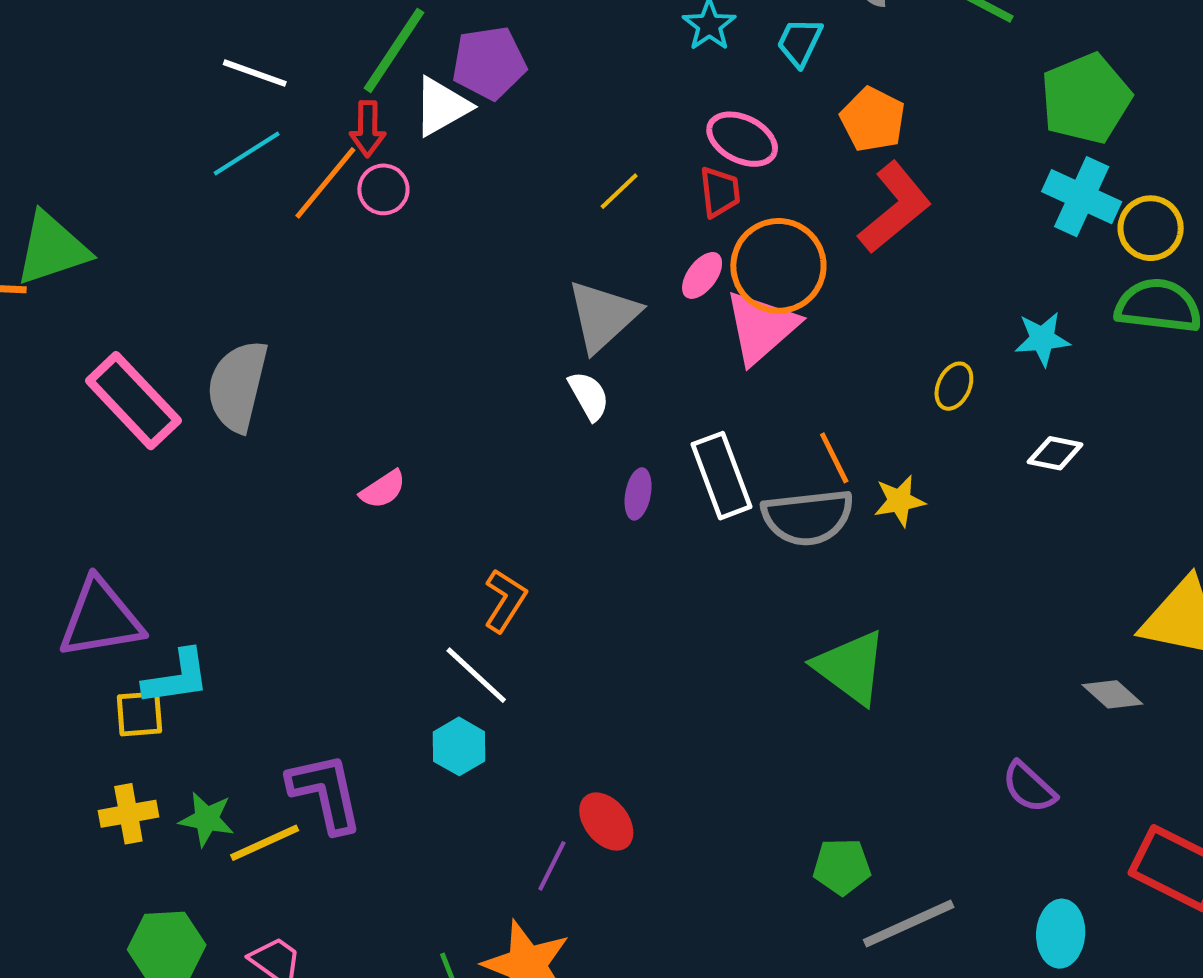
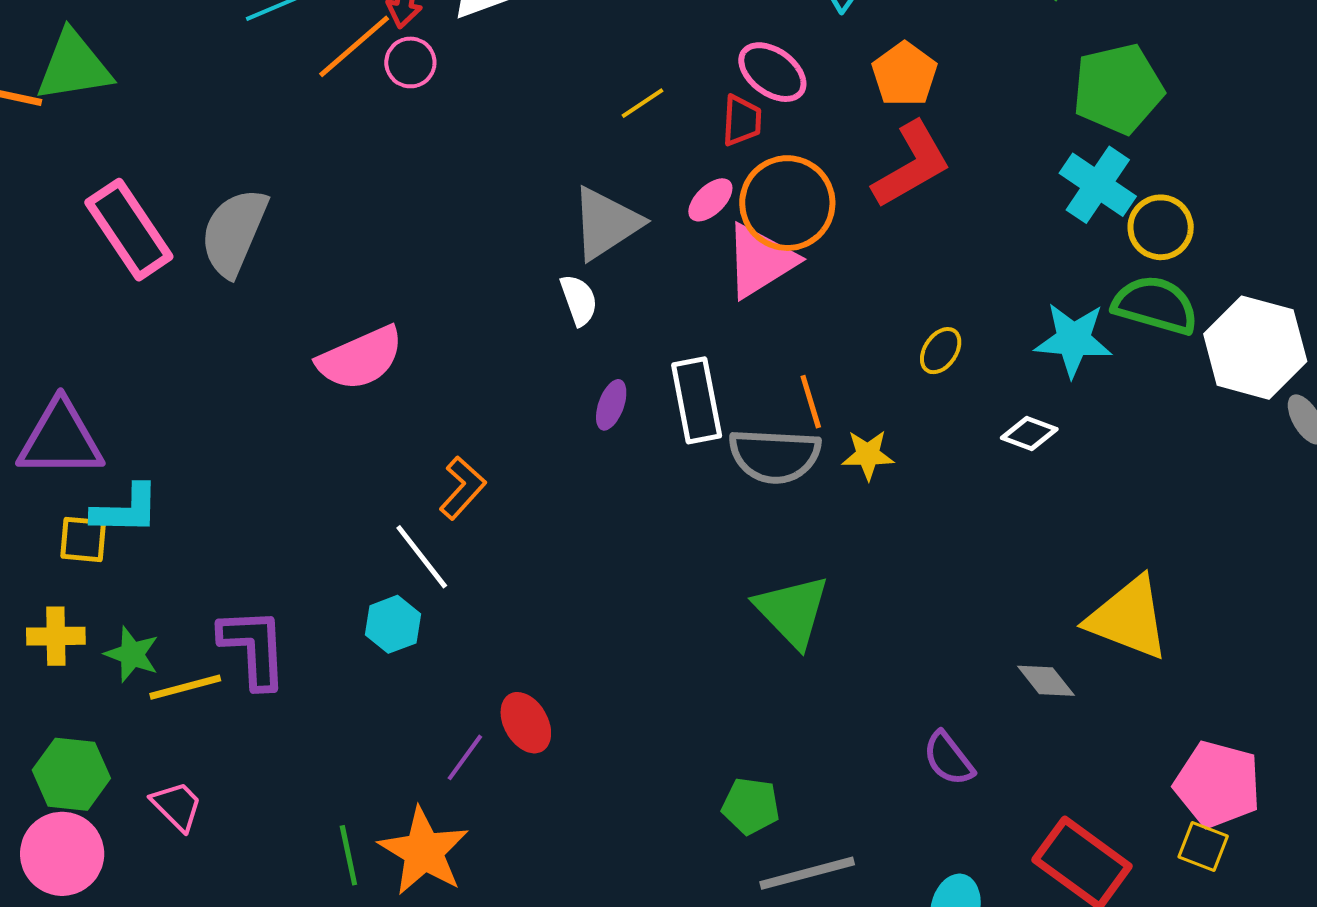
cyan star: (1042, 339) -> (1073, 340), moved, size x1.4
pink semicircle: (383, 489) -> (360, 358), size x1.8

